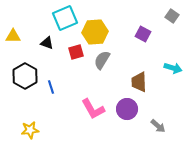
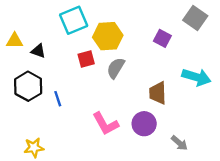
gray square: (172, 16) -> (195, 18), size x1.5
black triangle: (47, 43) -> (38, 51), moved
cyan arrow: (173, 68) -> (196, 77), size x1.4

